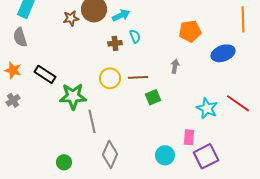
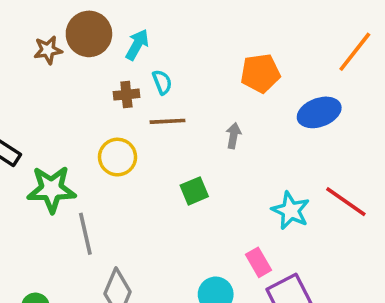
cyan arrow: (121, 15) -> (137, 45), turned -36
orange line: (243, 19) -> (355, 52), turned 40
brown line: (138, 77) -> (167, 121), moved
pink rectangle: (189, 137) -> (258, 262), turned -35

